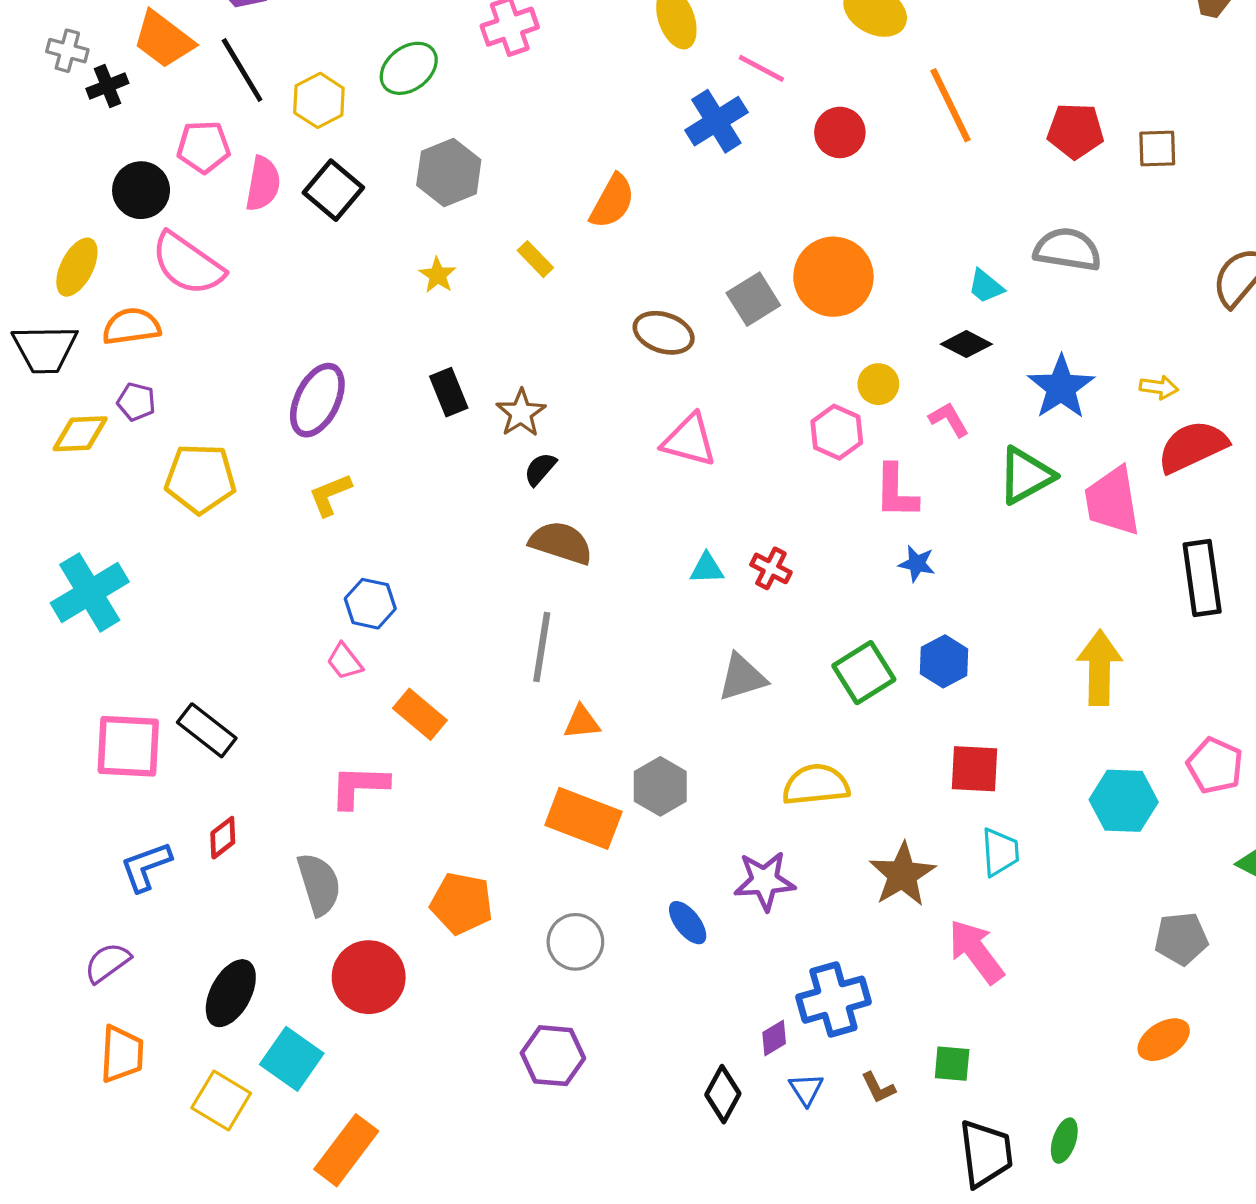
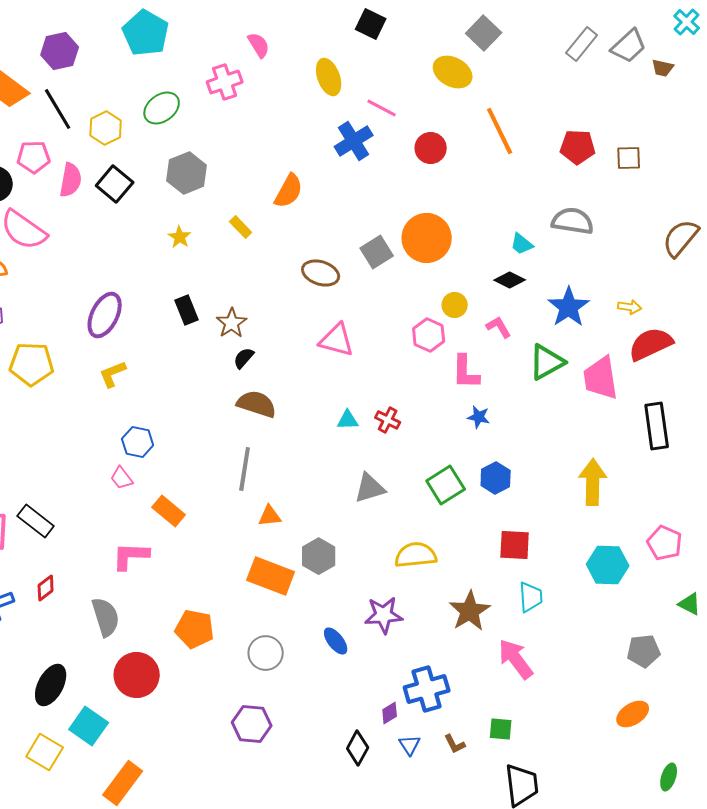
green ellipse: (1064, 1141) -> (669, 777), moved

